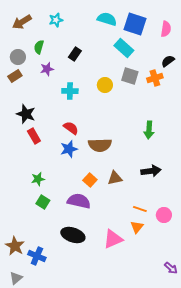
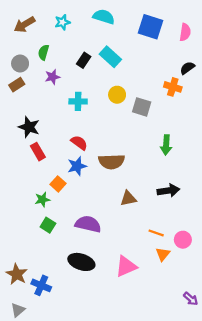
cyan semicircle: (107, 19) -> (104, 17), moved
cyan rectangle: (124, 48) -> (110, 57), moved
gray square: (130, 76) -> (142, 107), moved
orange cross: (155, 78) -> (173, 87), turned 35
orange square: (90, 180) -> (58, 184), moved
orange triangle: (137, 227) -> (163, 254), moved

